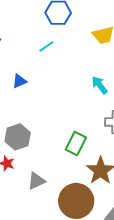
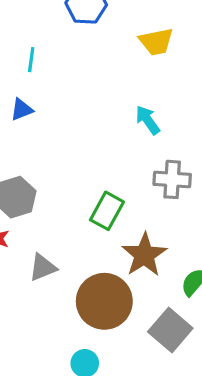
cyan line: (46, 46) -> (31, 60), moved, turned -49

